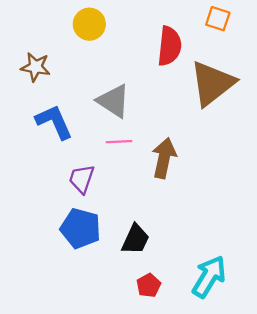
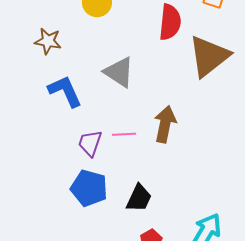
pink line: (119, 142) -> (124, 134), moved

